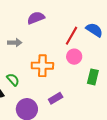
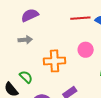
purple semicircle: (36, 18) -> (30, 15), moved
red line: (71, 36) -> (80, 18), moved, turned 60

